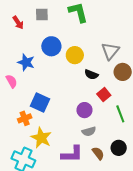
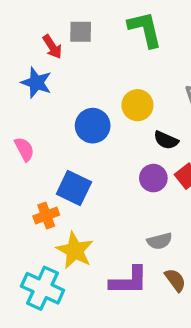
red arrow: (18, 23) -> (52, 47), moved
blue circle: (51, 46) -> (93, 126), moved
blue star: (26, 62) -> (36, 83), moved
purple circle: (84, 110) -> (153, 178), moved

